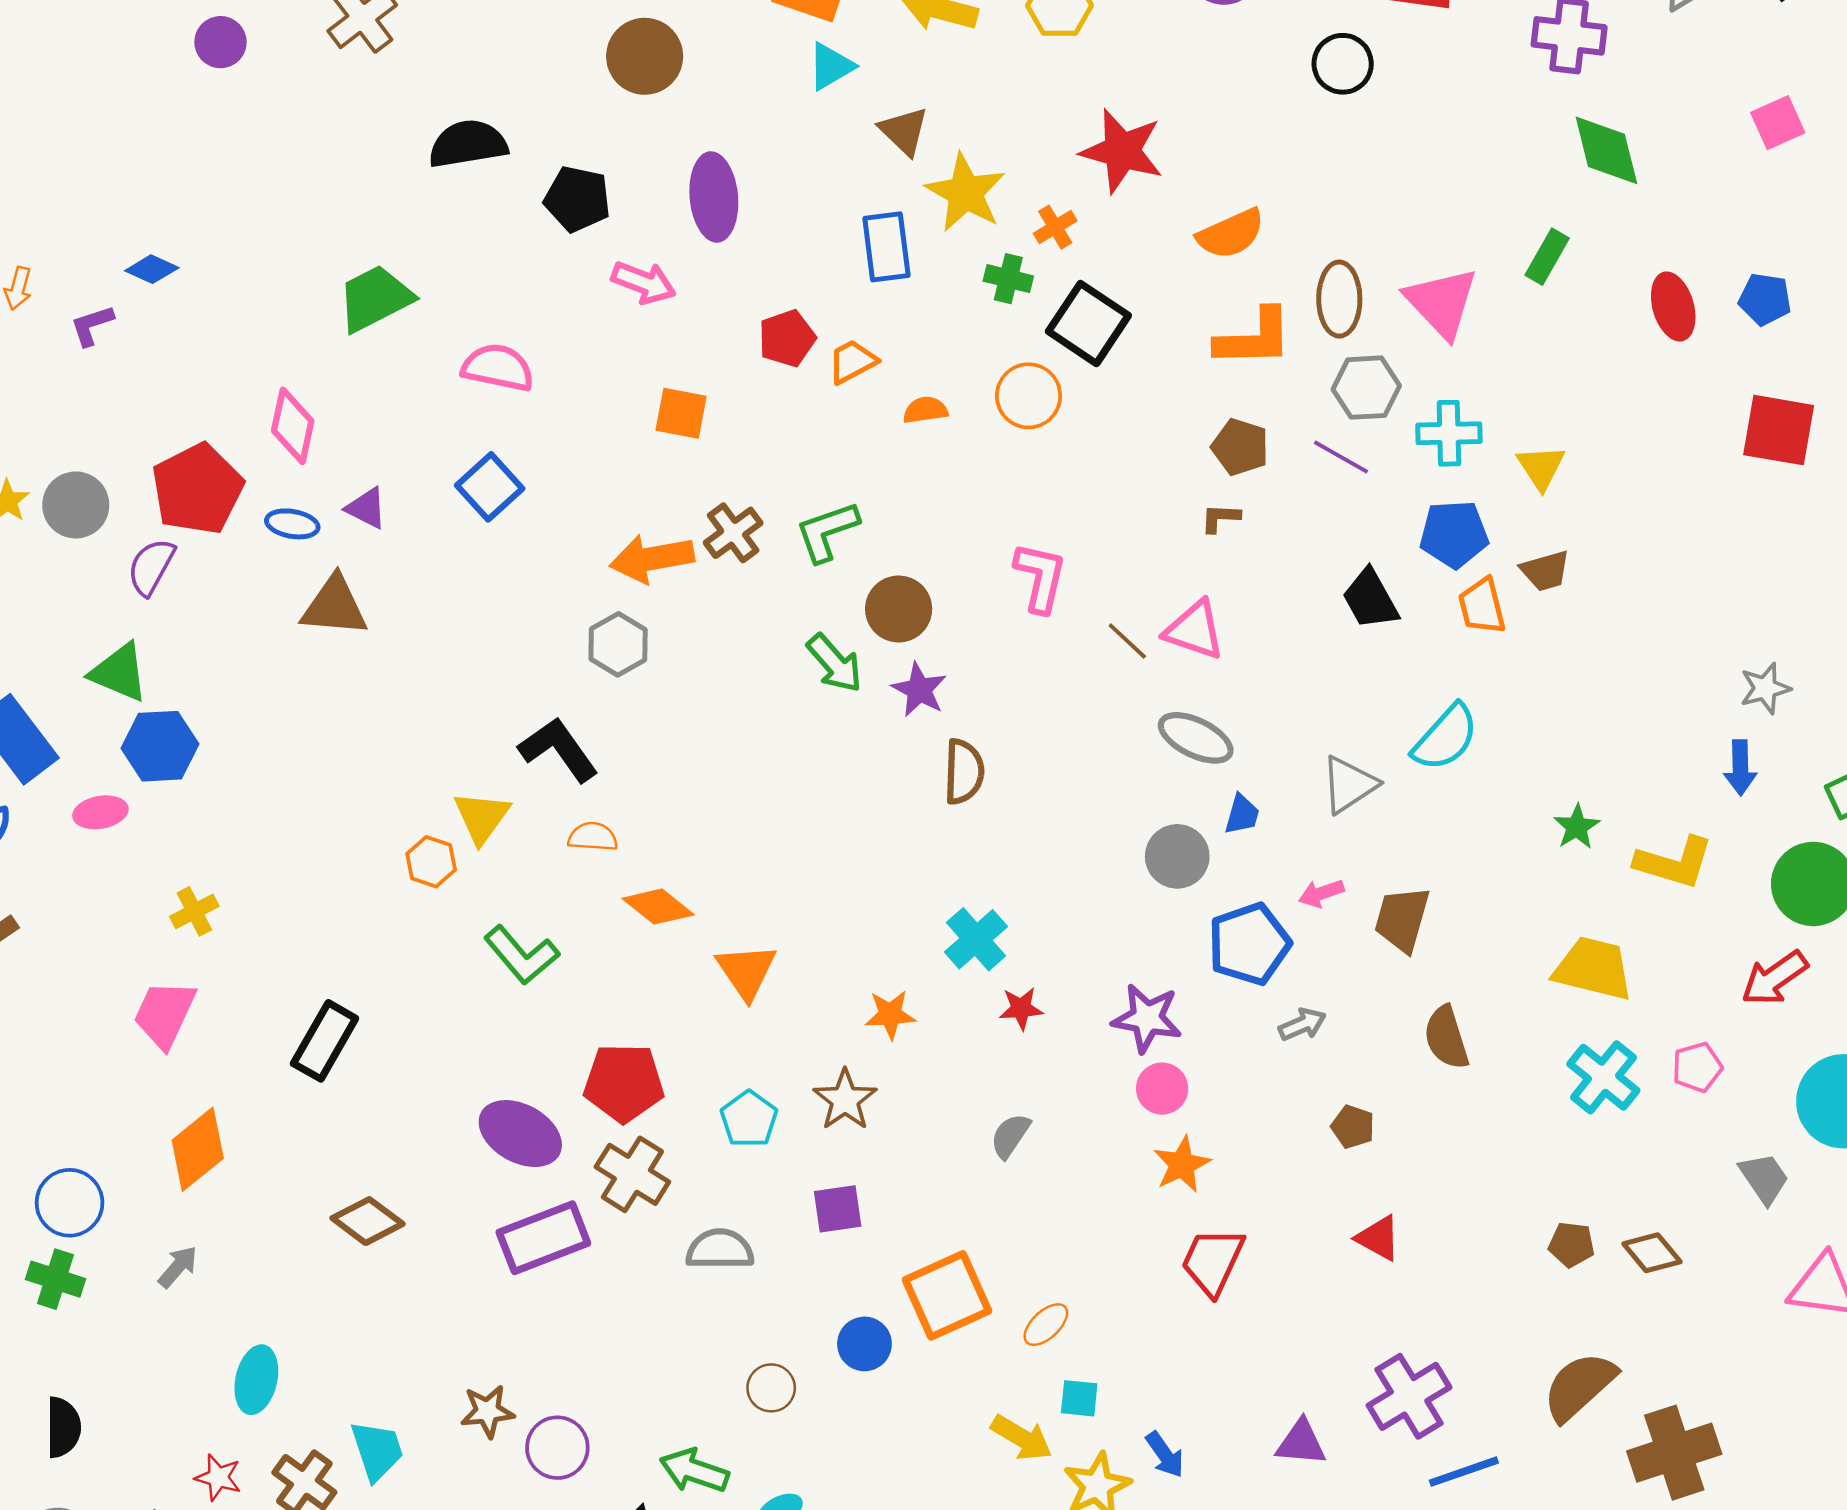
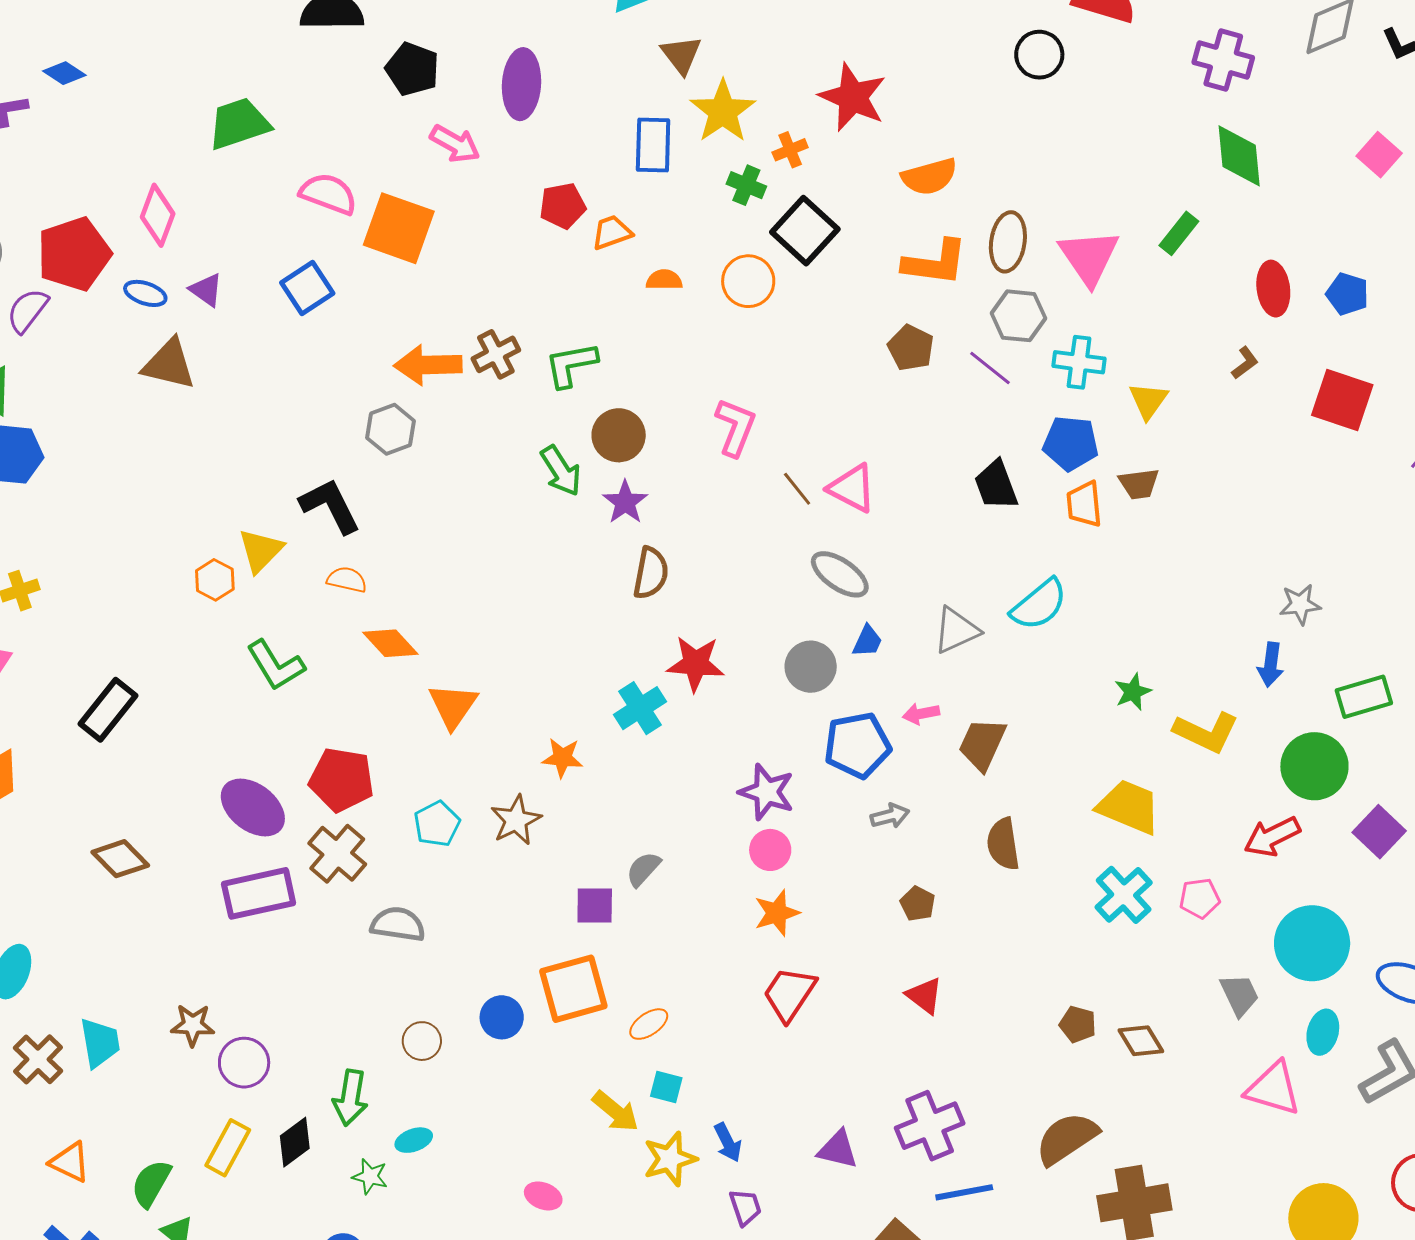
pink square: (1778, 123) -> (1379, 155), turned -33
orange square: (681, 413) -> (399, 228), moved, size x1.6
brown L-shape: (1220, 518) -> (1245, 363), moved, turned 132
red star: (1021, 1008) -> (696, 664), moved, size x1.6
purple square: (838, 1209) -> (595, 906), moved
green arrow: (694, 1471) -> (350, 1098), turned -108

